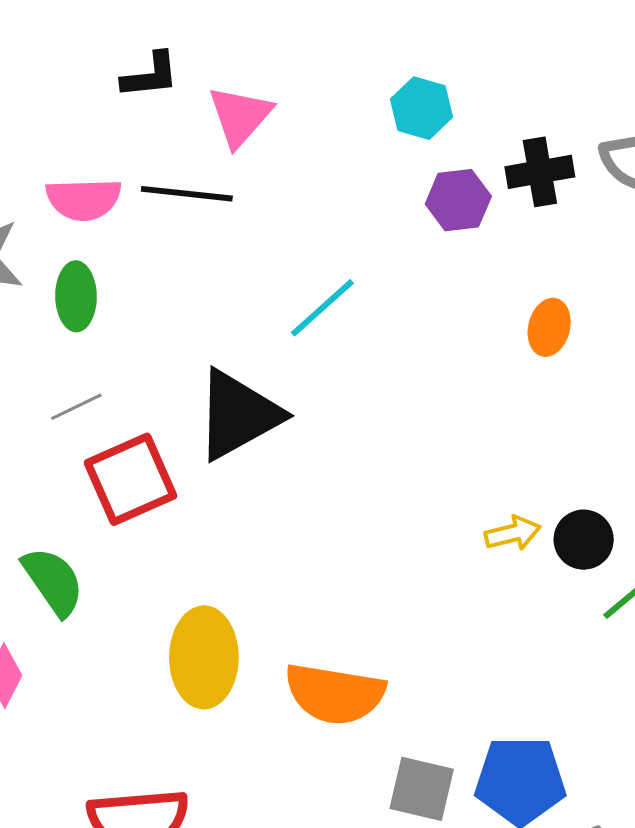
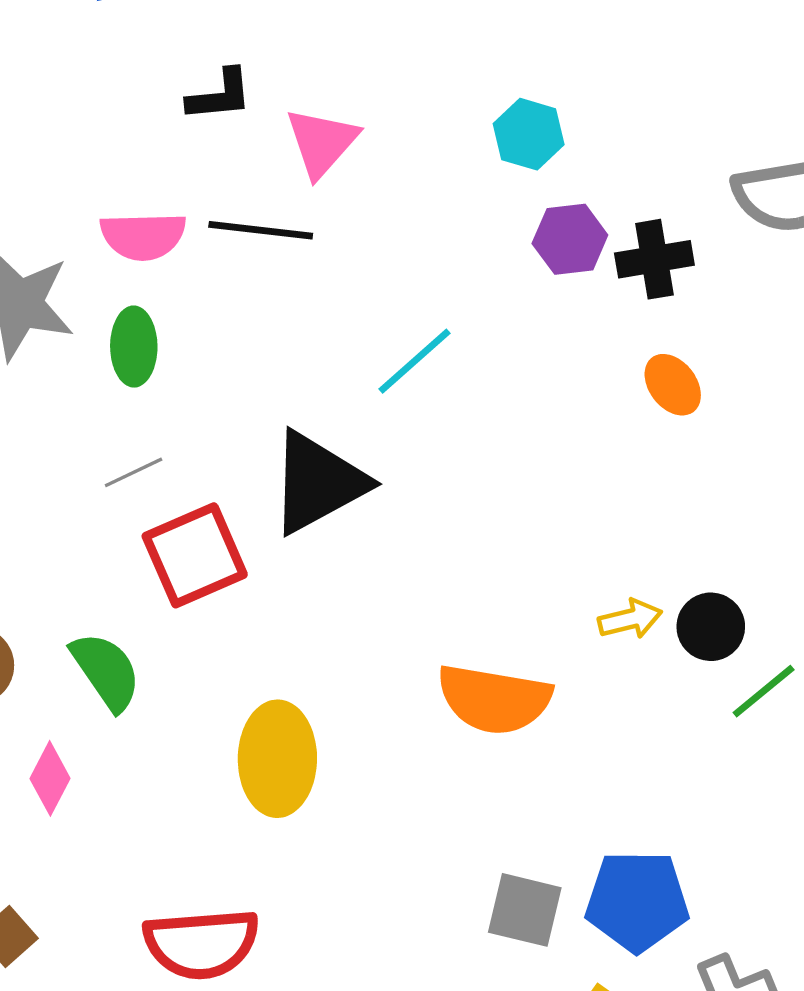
black cross: (540, 172) -> (654, 259), moved
orange ellipse: (549, 327) -> (673, 385), turned -52
orange semicircle: (335, 694) -> (494, 699), moved

